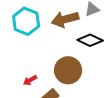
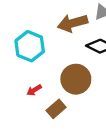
cyan hexagon: (26, 21) -> (30, 46), moved

